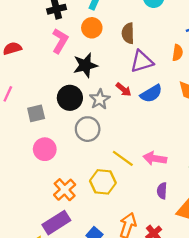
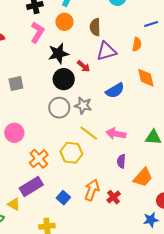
red arrow: (124, 90) -> (84, 66), moved
blue semicircle: (151, 94) -> (115, 91), moved
black circle: (70, 98) -> (64, 79), moved
gray star: (100, 99) -> (83, 105), moved, turned -30
gray square: (36, 113) -> (16, 83), moved
pink circle: (45, 149) -> (14, 133), moved

